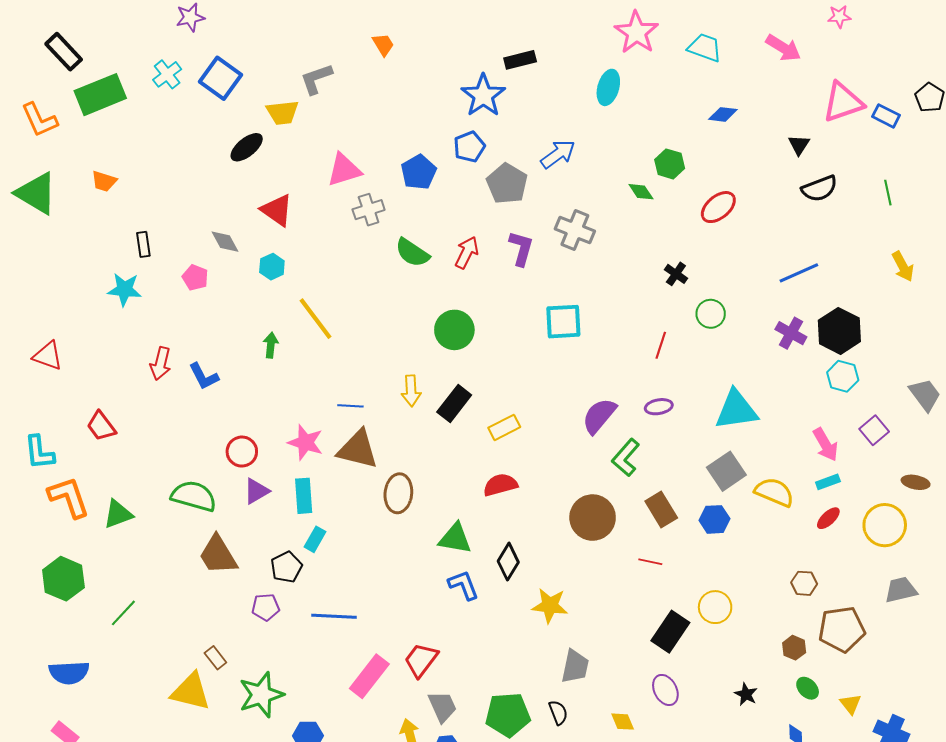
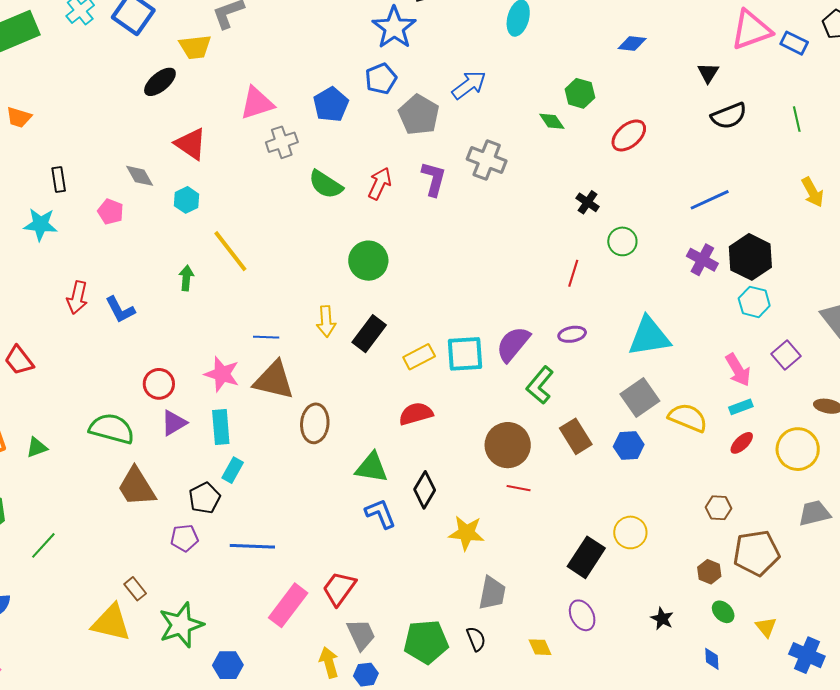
cyan square: (563, 322) -> (465, 354), moved
green triangle: (118, 514) -> (37, 447), size x0.7
red line: (650, 562) -> (519, 488), moved

